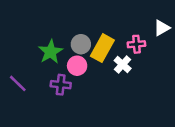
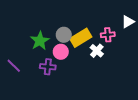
yellow rectangle: (102, 48) -> (81, 38), turned 30

